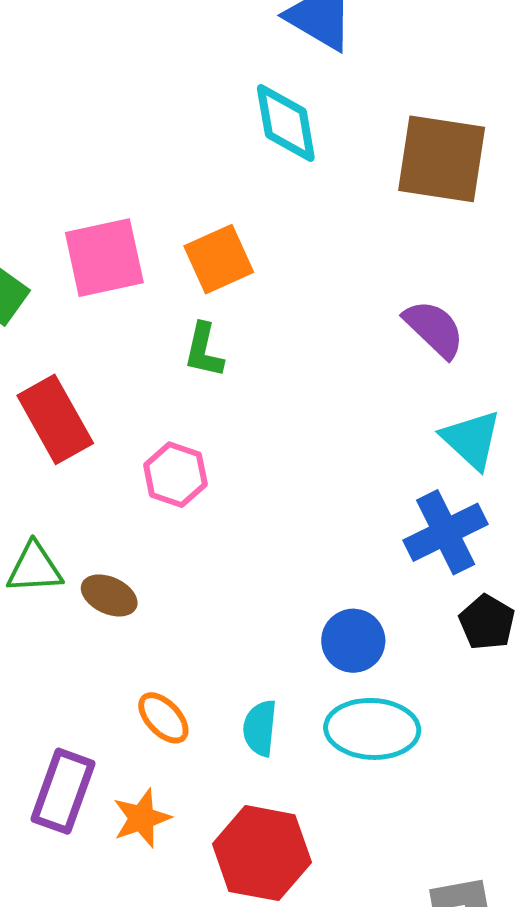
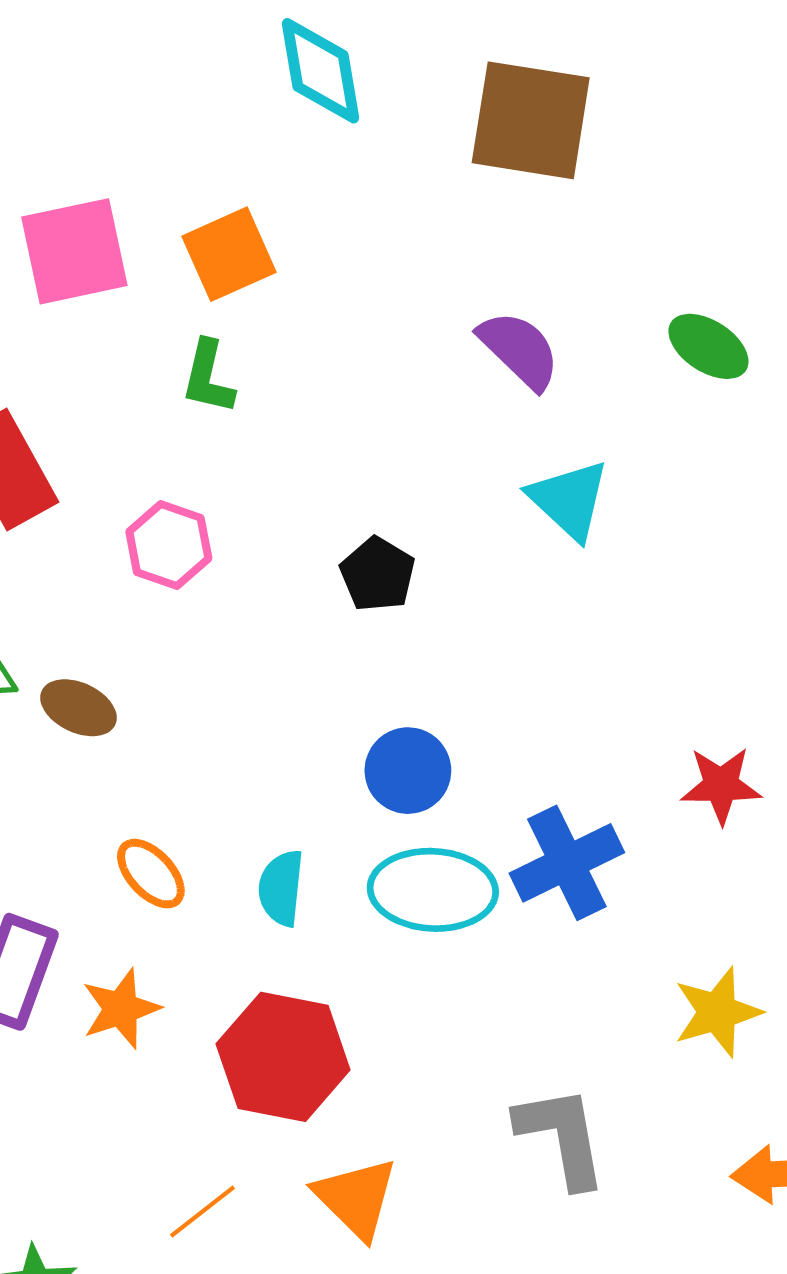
blue cross: (446, 532) -> (567, 863), moved
black pentagon: (487, 622) -> (378, 574), moved

